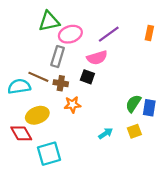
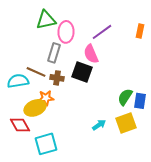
pink ellipse: (70, 34) -> (66, 32), turned -70
pink semicircle: (97, 58) -> (91, 54), turned 84
black square: (87, 77) -> (82, 72), size x1.5
orange star: (72, 105) -> (46, 98), moved
yellow square: (134, 131) -> (126, 123), size x1.5

